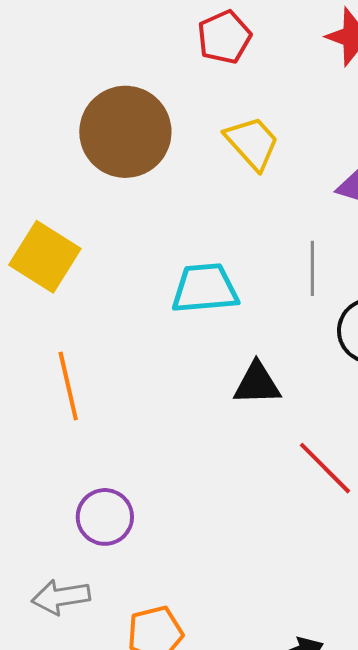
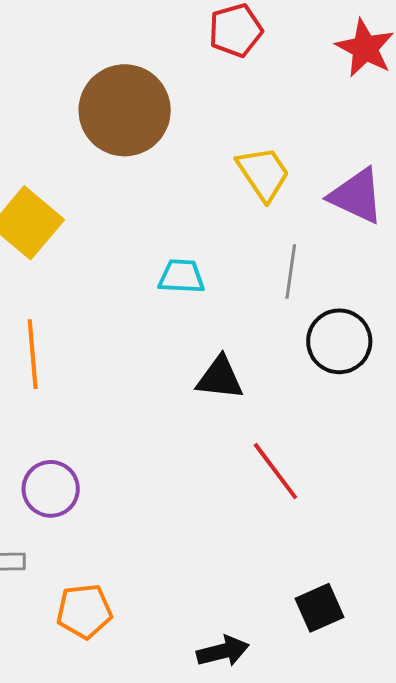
yellow trapezoid: (252, 143) -> (263, 173), moved
cyan trapezoid: (205, 288) -> (182, 277), size x0.7

